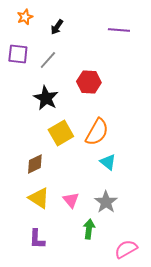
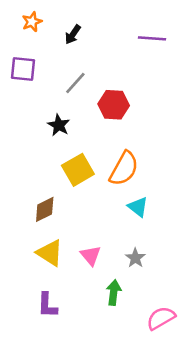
gray line: (48, 60) -> (75, 83), moved
black star: (46, 98) -> (59, 125), size x0.7
gray star: (106, 202) -> (135, 258), size x0.7

